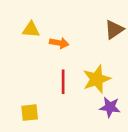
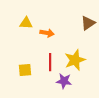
purple star: (110, 107) -> (64, 81), moved
yellow square: (30, 113) -> (25, 70), moved

